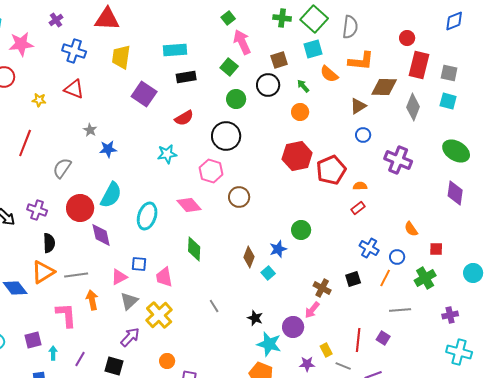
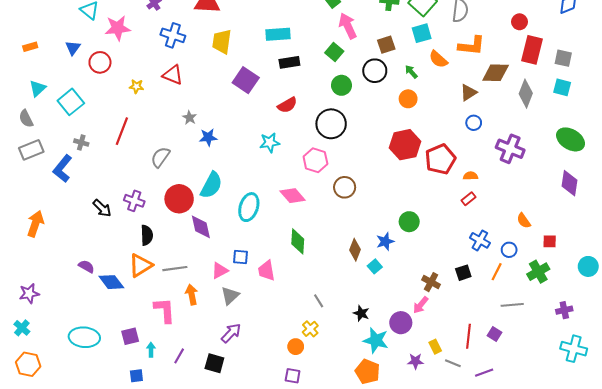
yellow cross: (159, 315) -> (310, 329), moved, size x0.6
orange circle: (167, 361) -> (296, 347), moved

